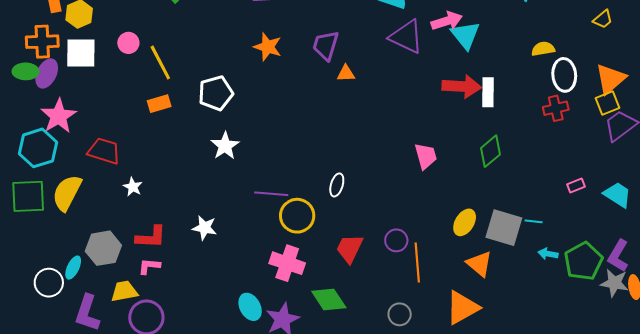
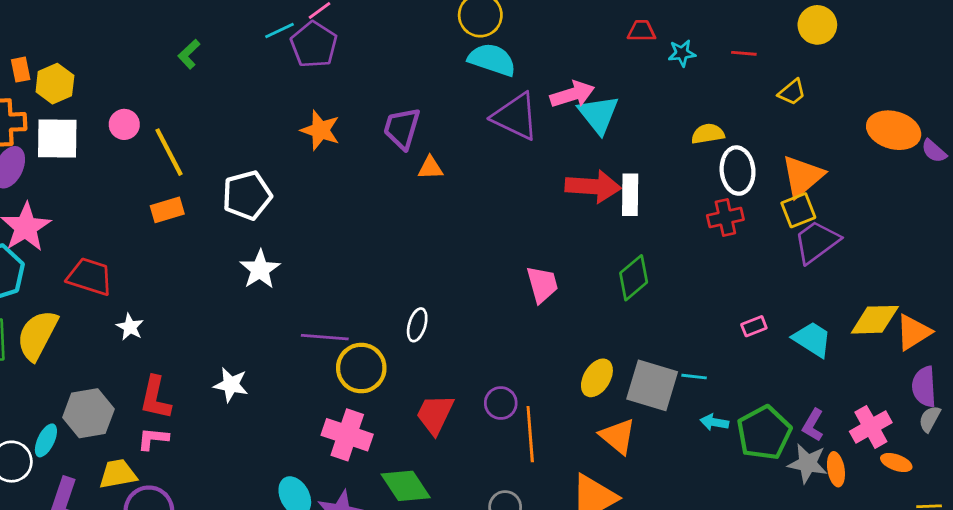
red L-shape: (151, 237) -> (155, 398), turned 100
purple L-shape: (618, 256) -> (813, 425), size x0.7

